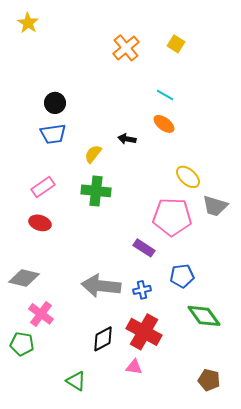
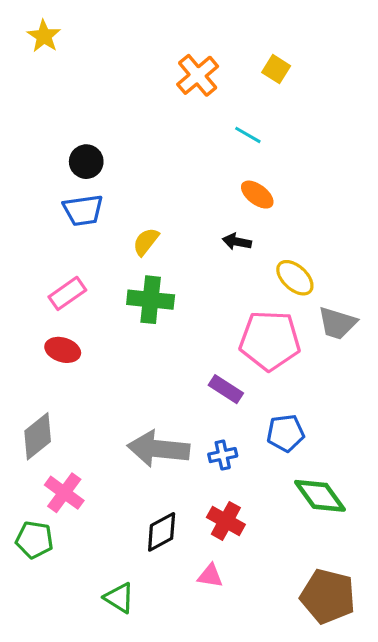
cyan line: (165, 95) -> (248, 135), moved
black arrow: (127, 139) -> (237, 242), moved
gray diamond: (24, 278) -> (38, 436), turned -52
red cross: (144, 332) -> (226, 521), size x0.7
brown pentagon: (209, 380) -> (328, 596), size x1.6

